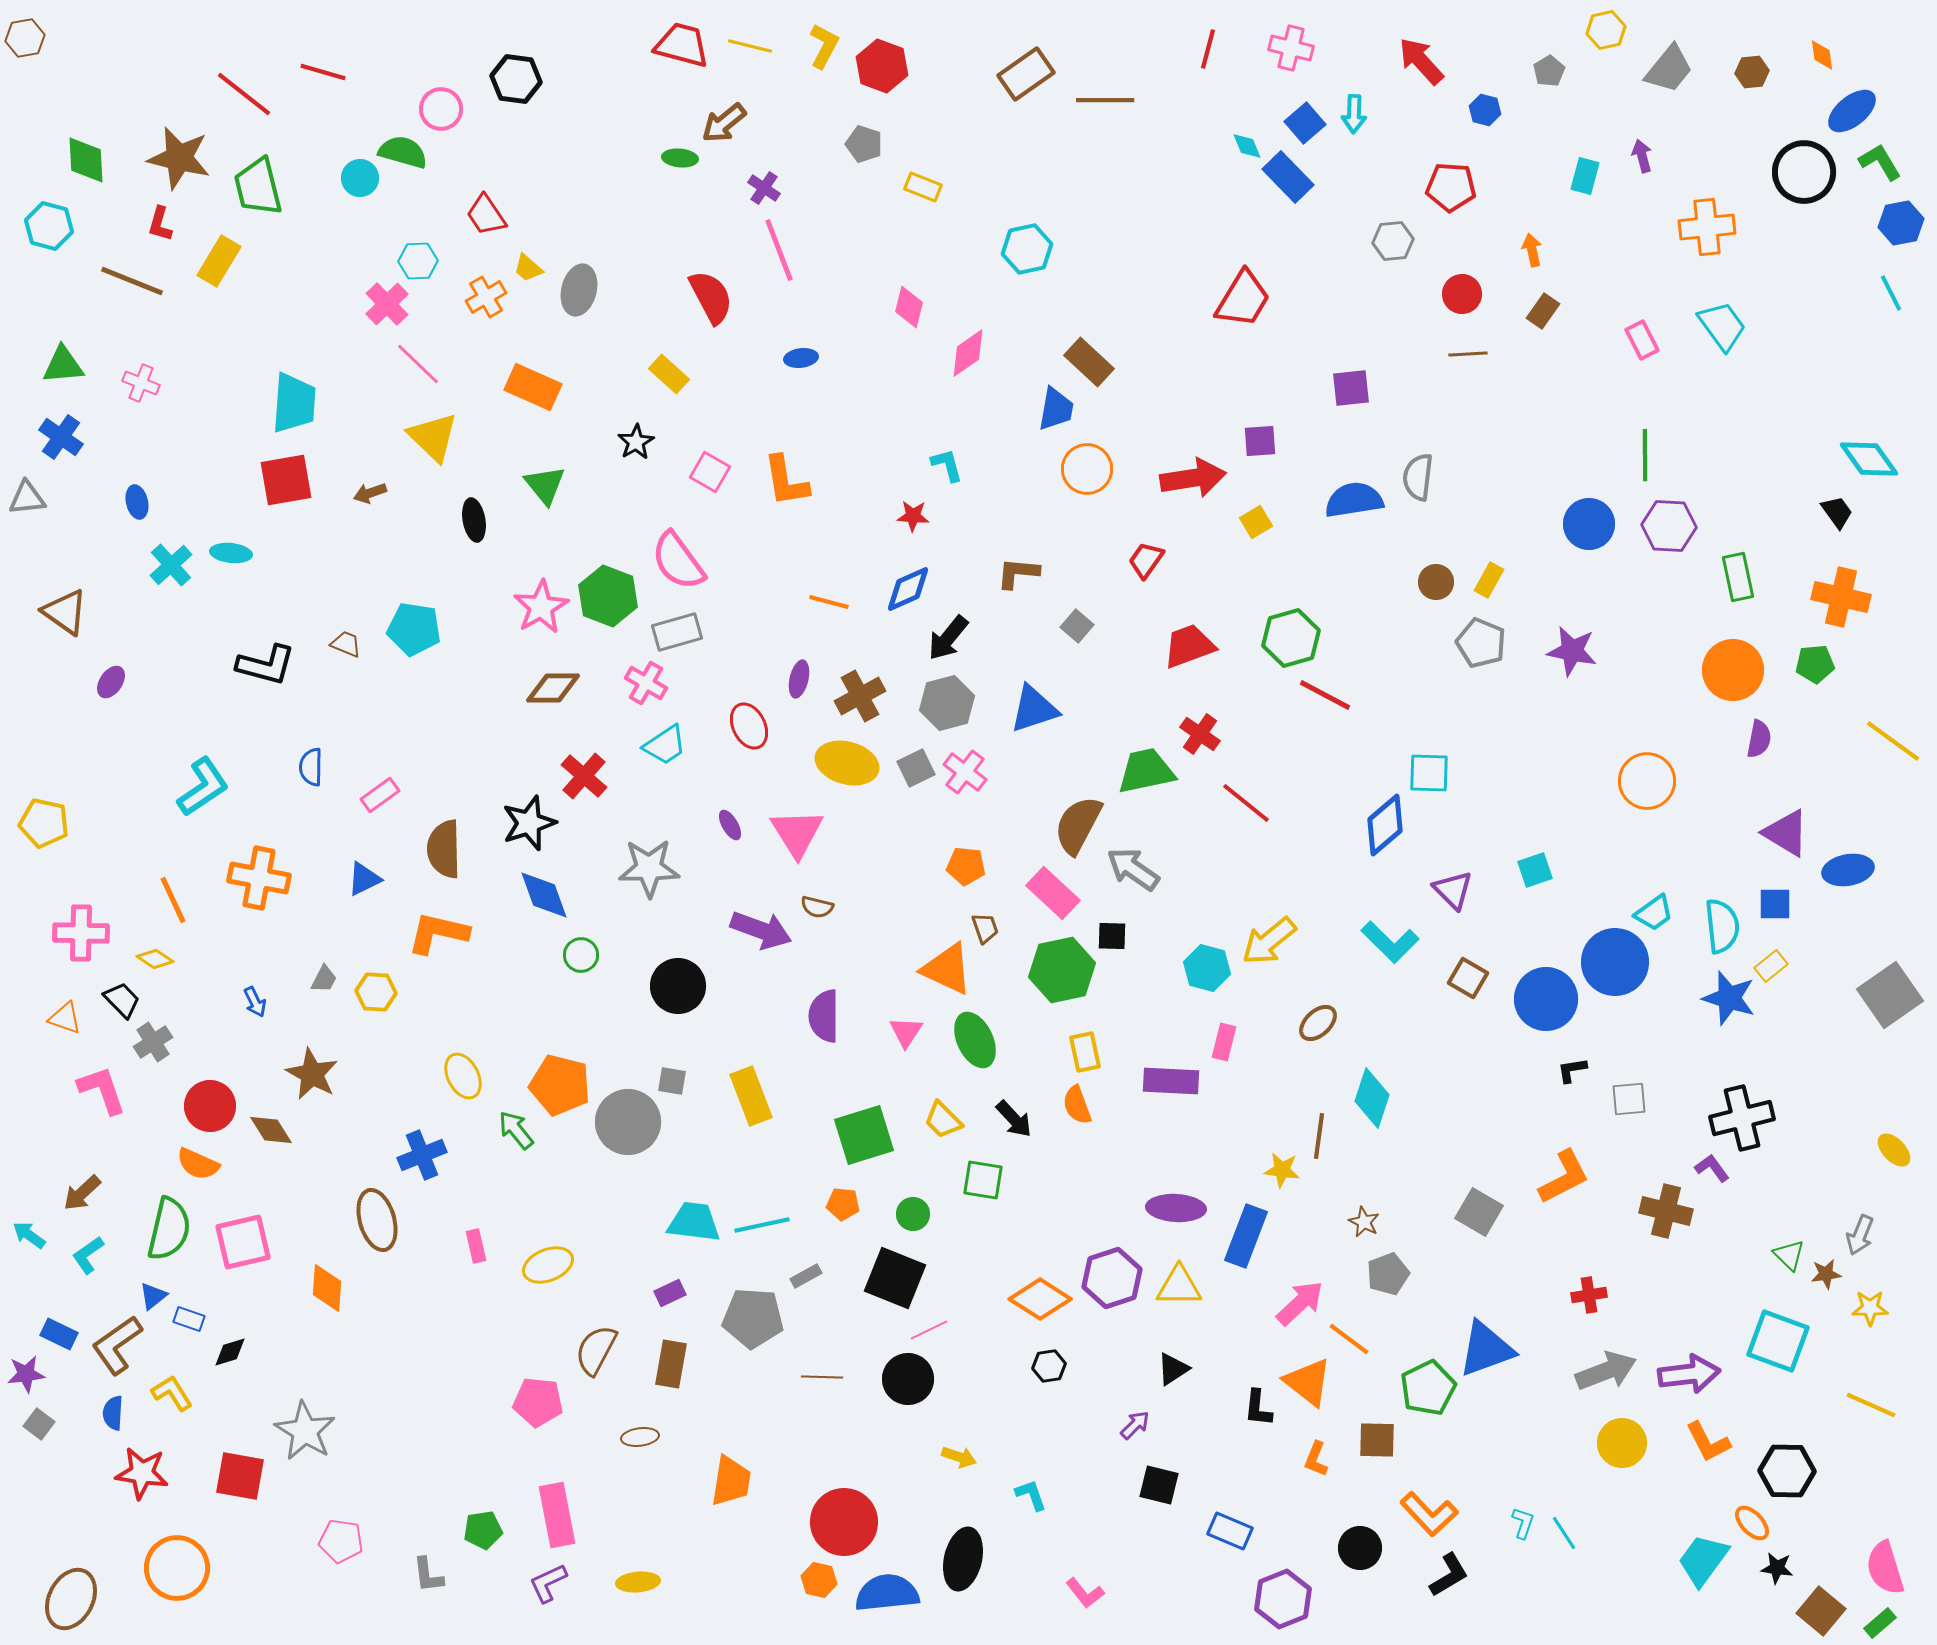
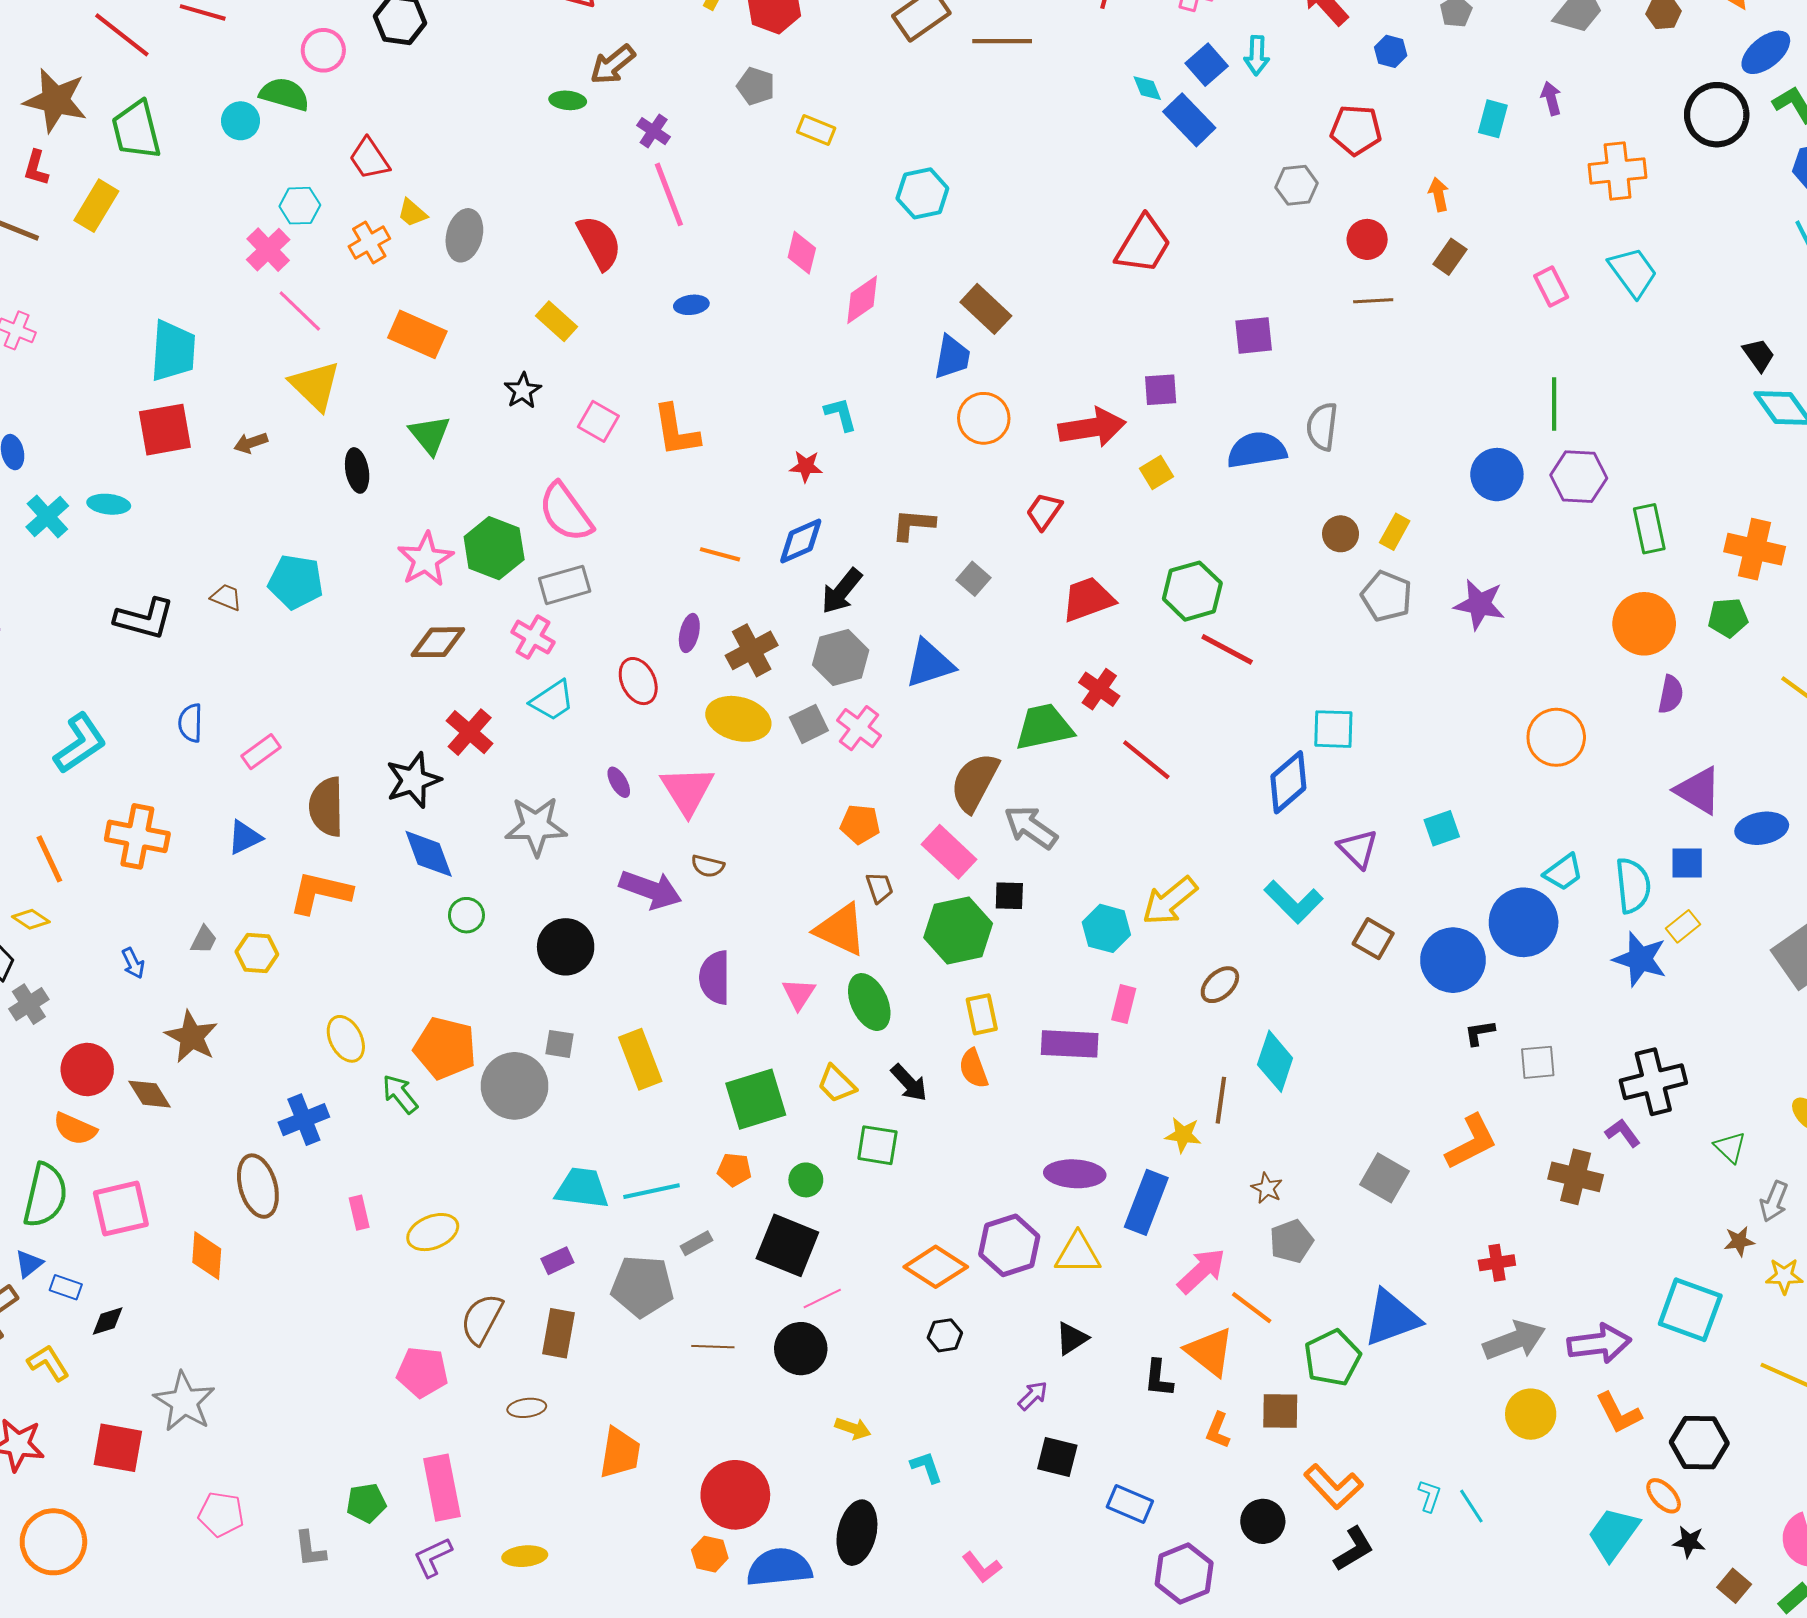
black trapezoid: (1837, 512) -> (1759, 355), moved
green triangle: (1789, 1255) -> (1730, 1147), moved
brown square: (1821, 1611) -> (1734, 1586), size x0.7

